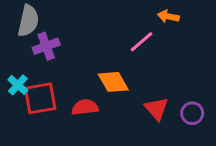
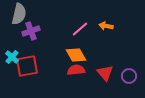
orange arrow: (168, 16) -> (106, 26), moved
pink line: (142, 42) -> (80, 29), moved
red semicircle: (85, 107) -> (76, 70), moved

